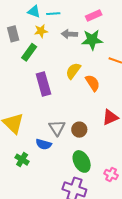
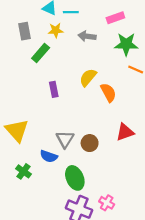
green star: (92, 40) -> (126, 44), moved
purple rectangle: (43, 84) -> (54, 89), size x0.6
green ellipse: (82, 161) -> (75, 178), moved
pink cross: (111, 175) -> (107, 203), moved

